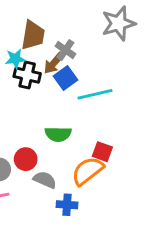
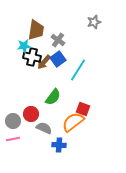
gray star: (119, 23) -> (94, 22), size x0.6
brown arrow: (54, 63) -> (44, 62), moved
cyan line: (95, 94) -> (78, 70), turned -45
green semicircle: (58, 134) -> (53, 97), turned -54

